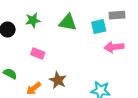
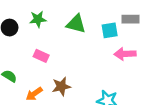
brown star: (58, 80) -> (61, 86), turned 30

